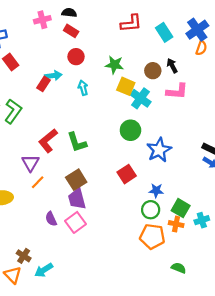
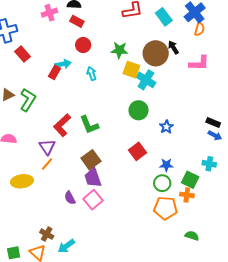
brown circle: (153, 71) -> (156, 53), size x1.6
pink L-shape: (177, 91) -> (199, 63), moved
blue star: (159, 150) -> (166, 127), size x0.6
orange line: (38, 182) -> (47, 164), moved
cyan cross: (202, 220) -> (209, 164), moved, turned 32

